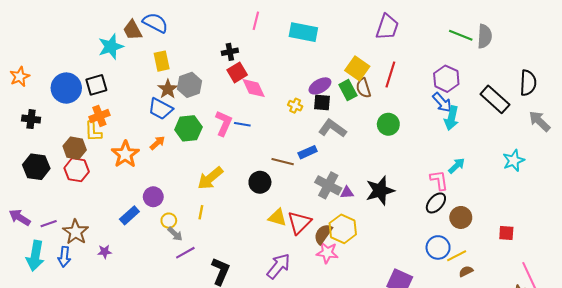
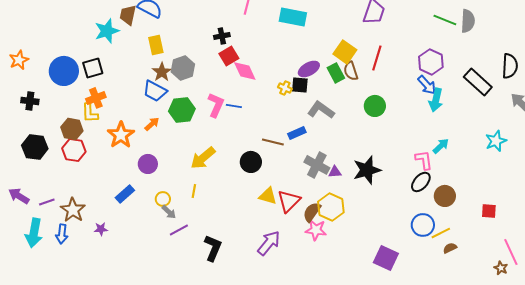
brown trapezoid: (133, 30) -> (128, 15), turned 40
black square: (322, 103) -> (300, 85), moved
purple circle: (153, 197) -> (148, 164), moved

